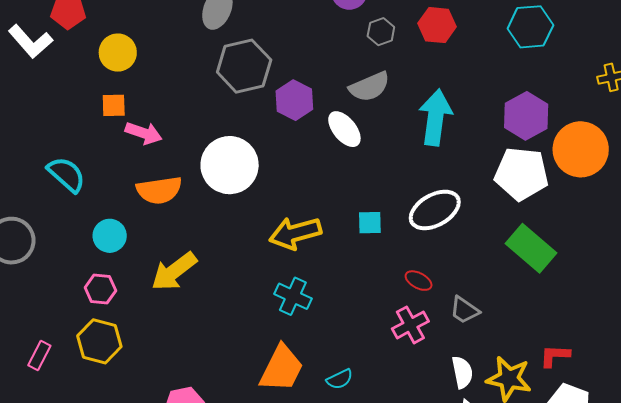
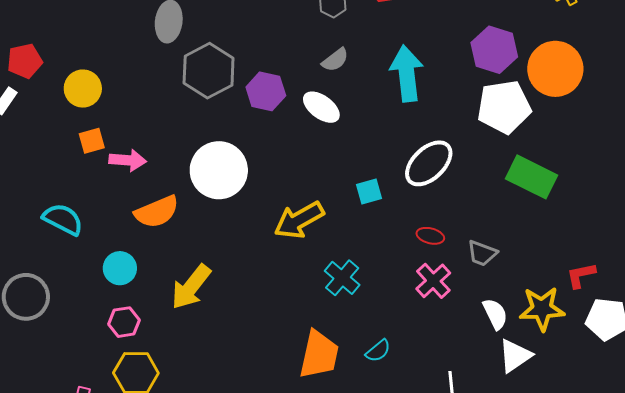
gray semicircle: (369, 87) -> (335, 60), size x0.7
cyan cross: (293, 296) -> (342, 278), moved, turned 30

